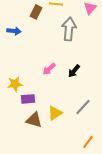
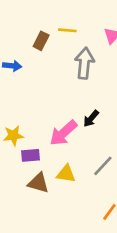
pink arrow: (49, 69) -> (63, 133), moved, size x1.6
yellow triangle: (55, 113) -> (66, 174), turned 42

